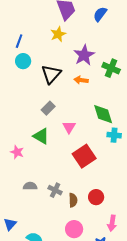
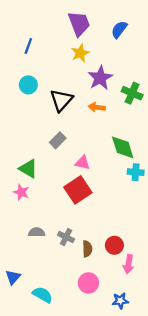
yellow star: (58, 34) -> (80, 53), moved
blue line: (19, 41) -> (28, 46), moved
pink triangle: (69, 127) -> (83, 163), turned -48
green triangle: (41, 136) -> (28, 169), moved
red square: (84, 156) -> (78, 190), moved
pink arrow: (112, 223) -> (129, 264), moved

